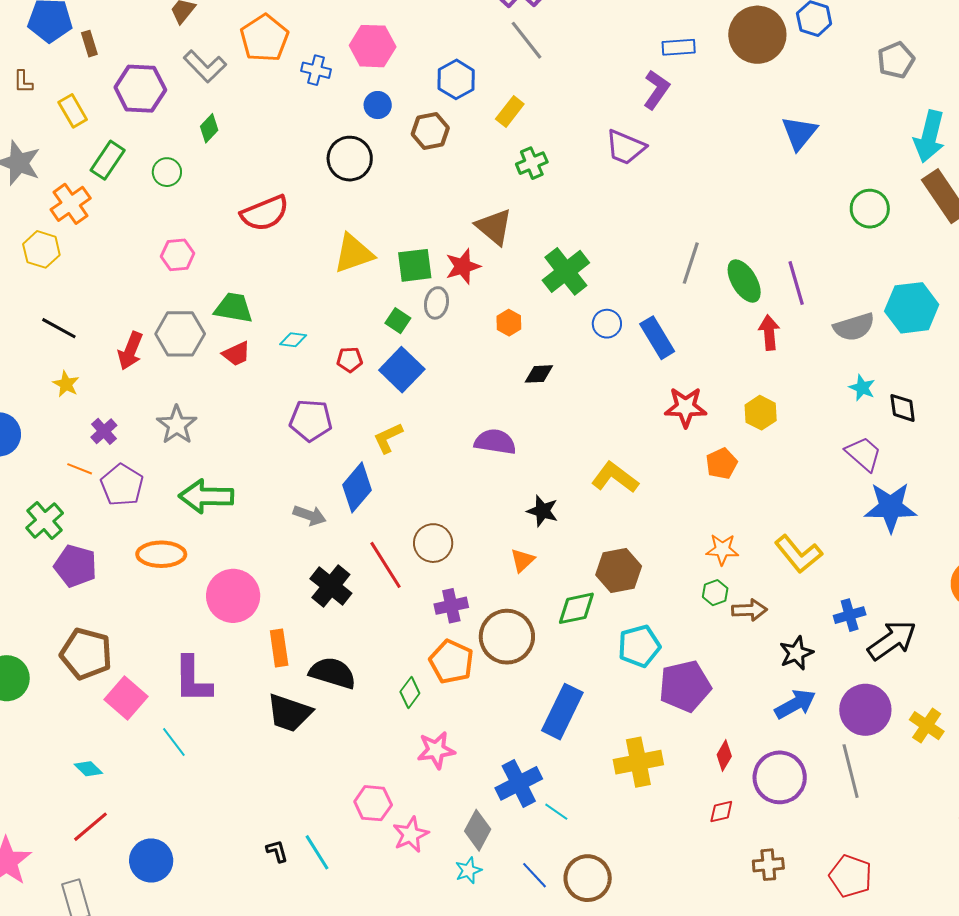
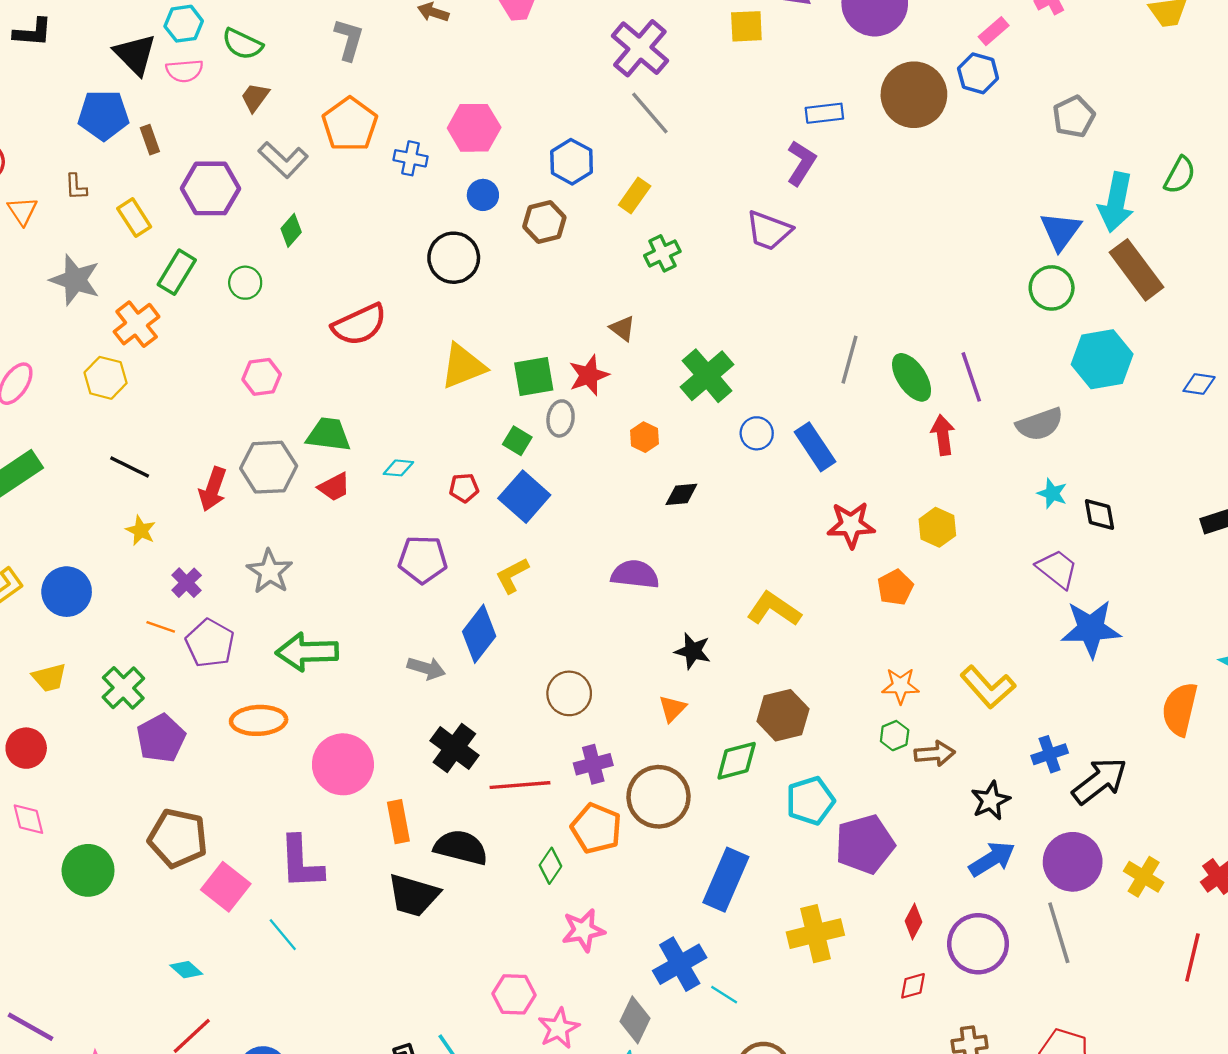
blue triangle: (799, 133) -> (1061, 231), moved
brown triangle: (494, 227) -> (622, 328), size x0.6
cyan hexagon: (912, 308) -> (1102, 359), moved
red line: (386, 565) -> (520, 785), moved, turned -60
purple pentagon: (75, 566) -> (161, 738), turned 30

